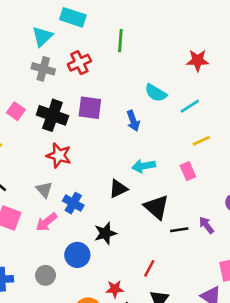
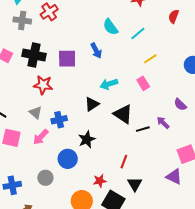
cyan semicircle: (156, 93) -> (110, 27), turned 30
purple square: (90, 108) -> (67, 59), moved
blue cross: (73, 203) -> (59, 120), turned -35

